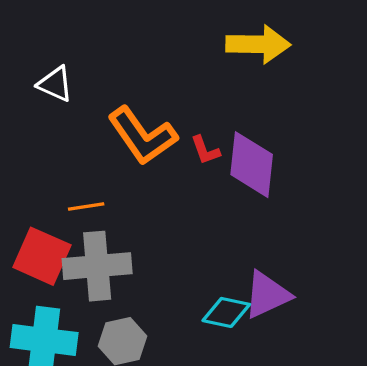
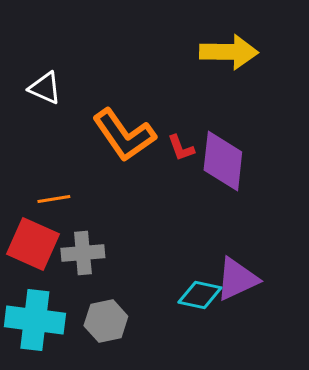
orange line: (86, 206) -> (54, 199), moved
gray cross: (97, 266) -> (83, 253), size x0.7

